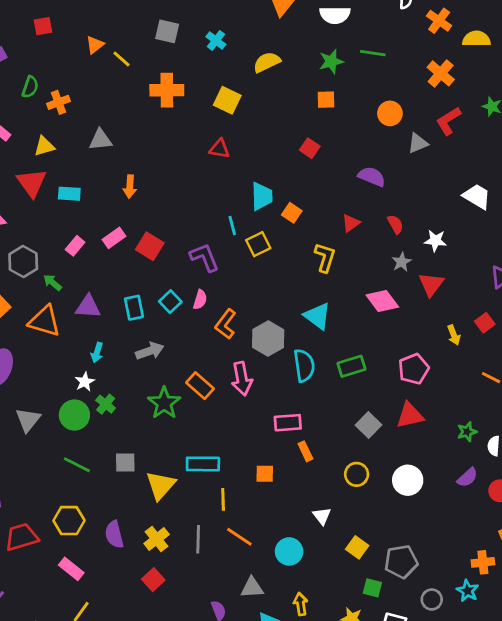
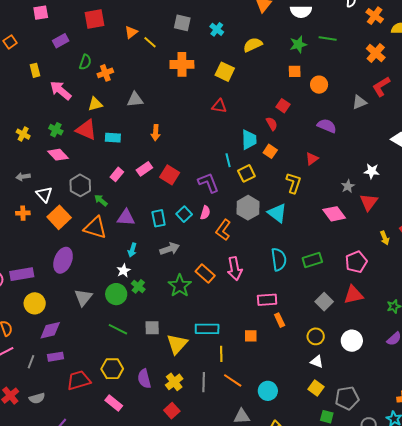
red square: (43, 26) -> (94, 19), size x1.5
orange circle: (390, 113) -> (319, 85), moved
red triangle: (32, 183) -> (86, 130), turned -30
red semicircle: (395, 224) -> (272, 124), moved
cyan triangle: (317, 316) -> (277, 213), moved
gray hexagon: (268, 339) -> (248, 208), moved
white triangle: (322, 516) -> (317, 362), moved, turned -32

